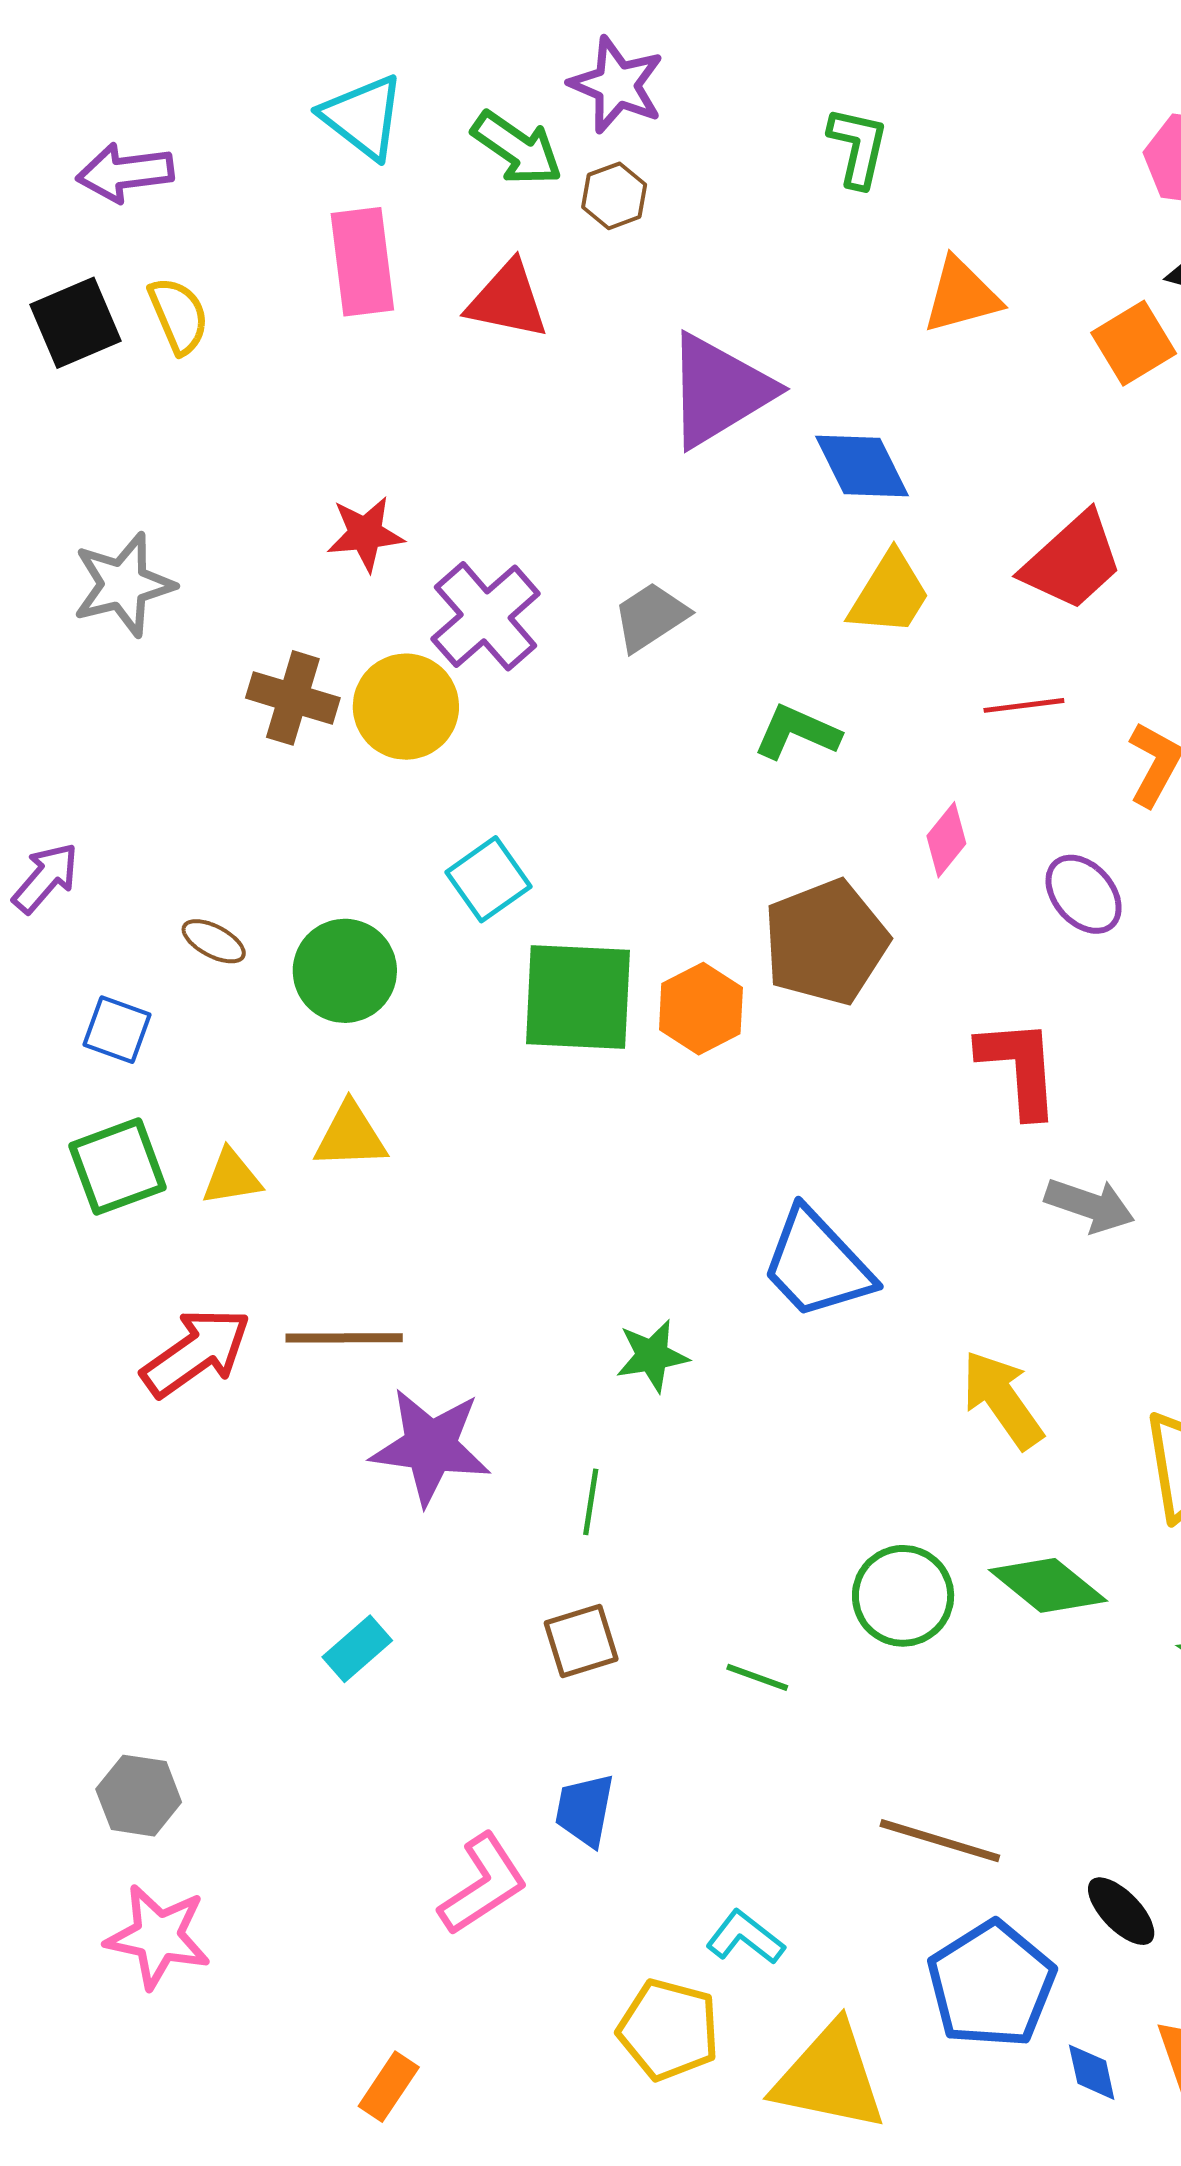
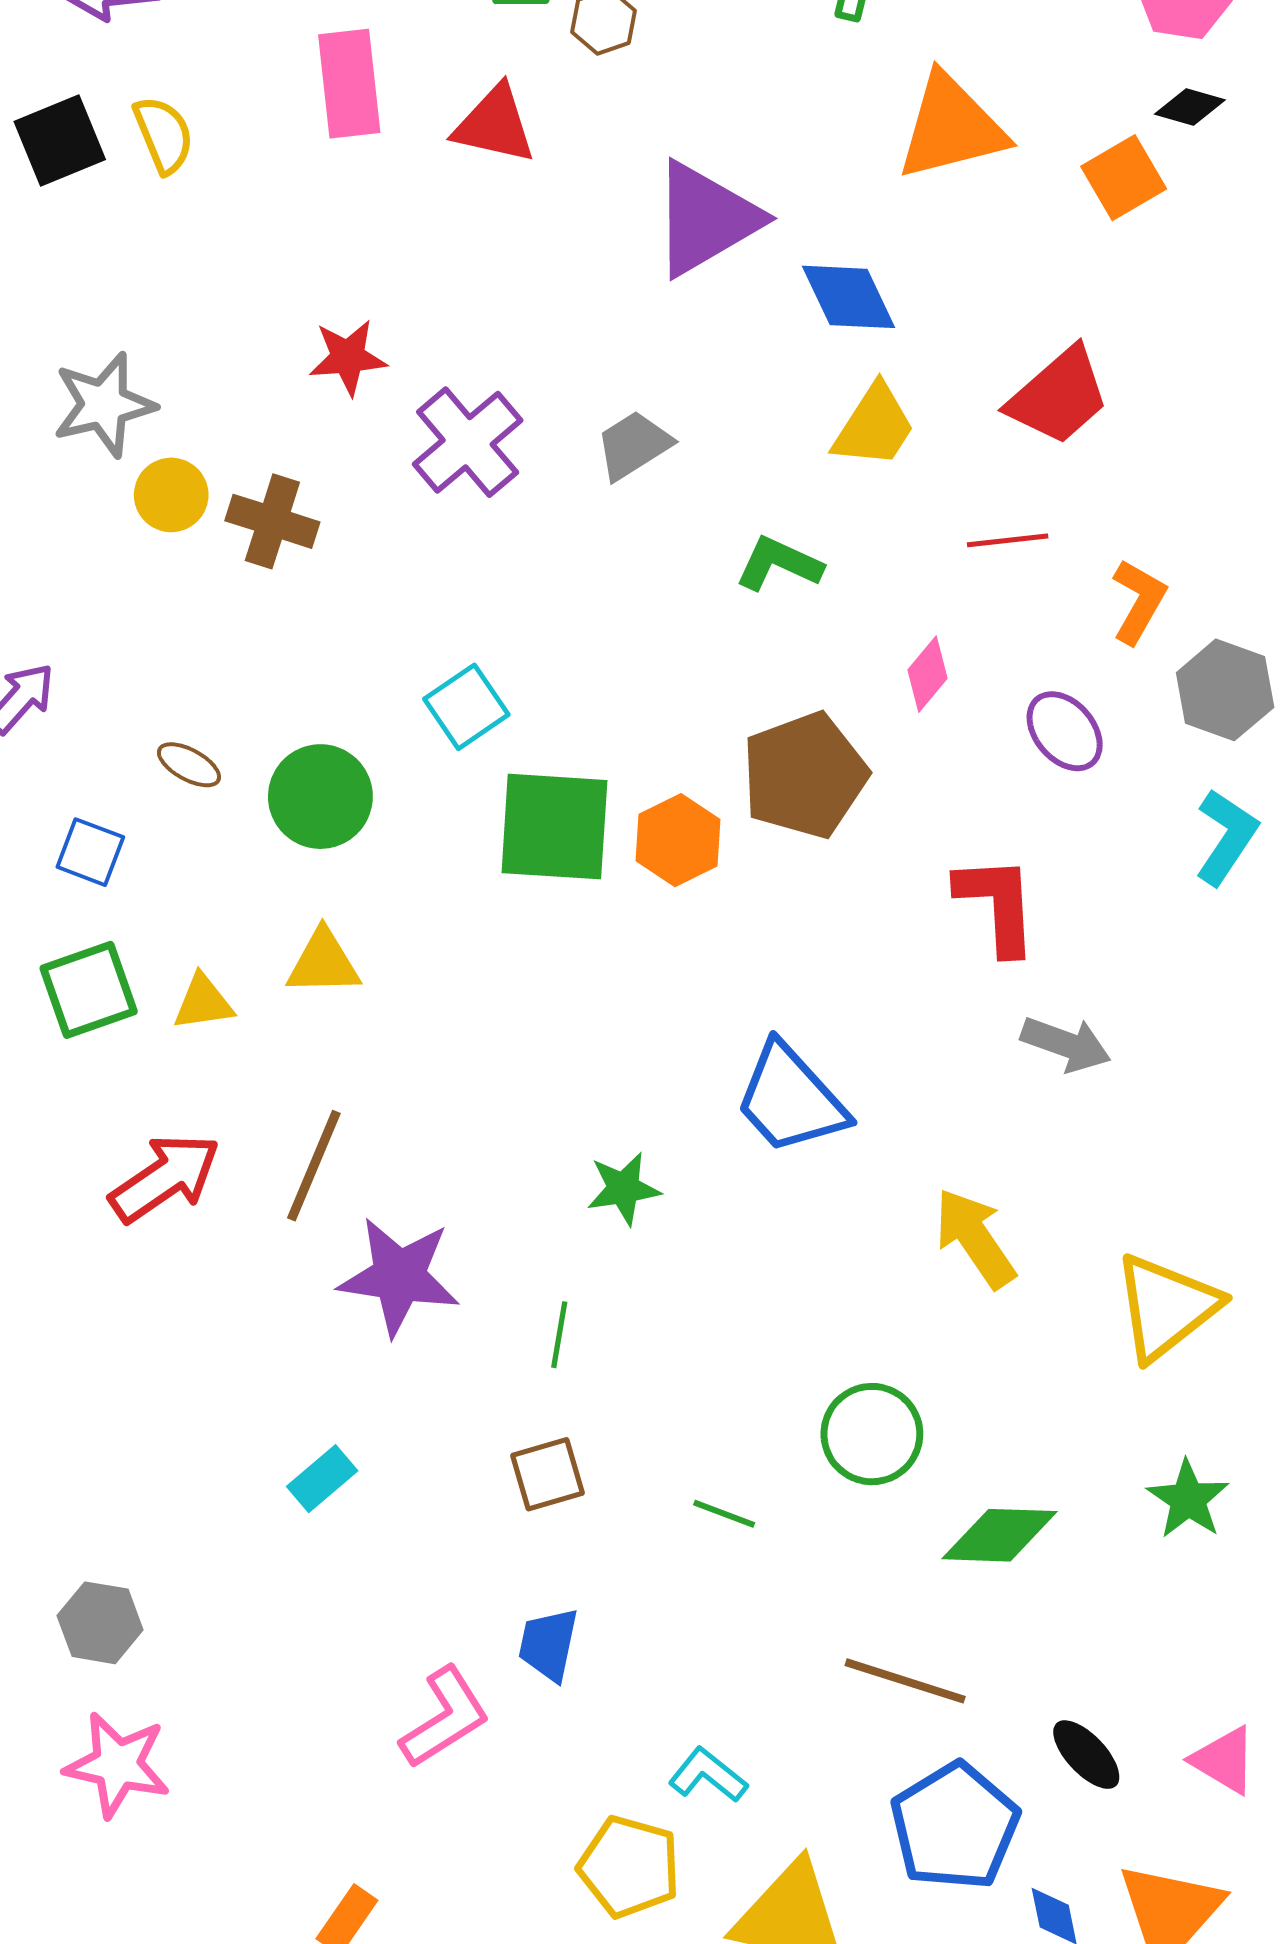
orange triangle: (961, 296) -> (951, 127), size x1.4
yellow circle: (406, 707) -> (171, 495), moved, size x0.7
brown line: (344, 1338) -> (314, 1166), turned -68
green diamond: (1048, 1585) -> (999, 1535), moved, turned -38

